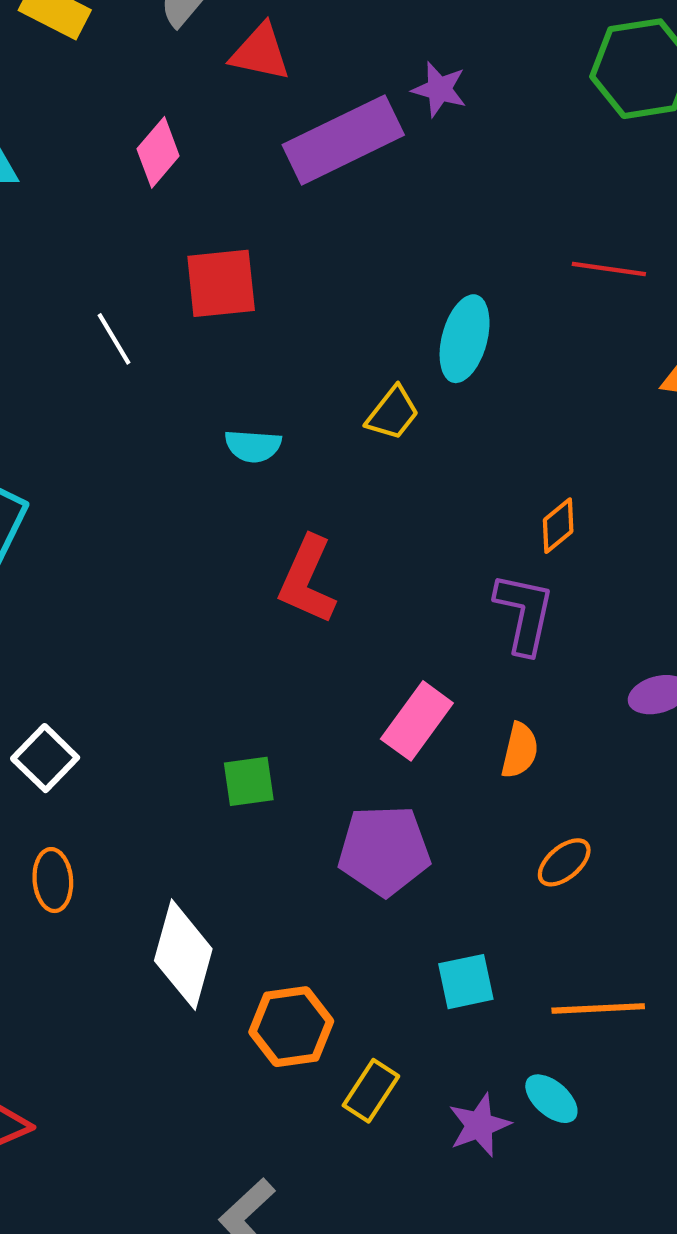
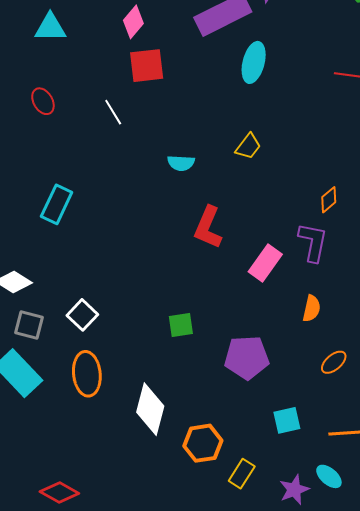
red square: (221, 283) -> (147, 66), moved
cyan ellipse: (465, 339) -> (254, 62), moved
pink rectangle: (417, 721) -> (265, 263), moved
orange ellipse: (53, 880) -> (87, 374), size x1.5

